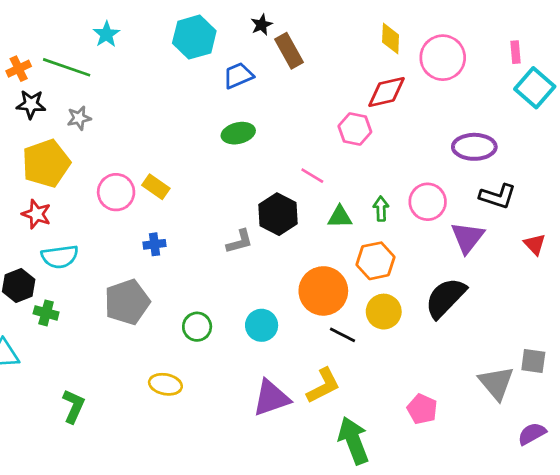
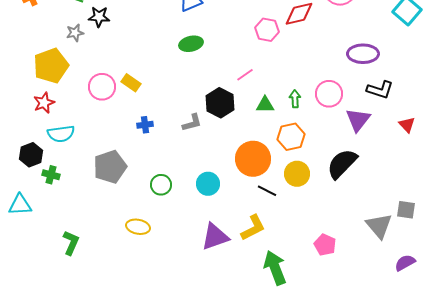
black star: (31, 104) -> (99, 17), moved
pink hexagon: (355, 129) -> (267, 30), moved
pink line: (312, 176) -> (245, 75), turned -66
red star: (36, 214) -> (44, 103), turned 30
blue cross: (154, 244) -> (145, 125), moved

